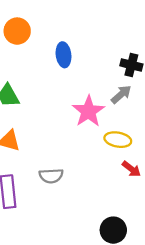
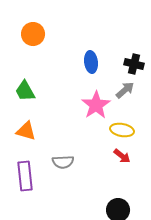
blue ellipse: (64, 55) -> (91, 62), moved
red arrow: (131, 169) -> (122, 156), moved

